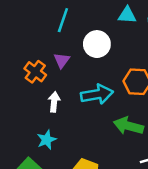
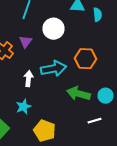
white arrow: (54, 102) -> (28, 79), moved
cyan star: (47, 140) -> (24, 107), moved

